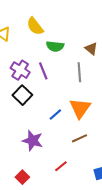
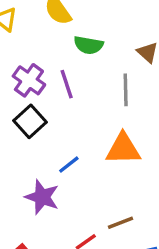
orange triangle: (80, 108) -> (123, 149), turned 50
blue line: (55, 114) -> (69, 165), moved
brown line: (80, 138) -> (121, 223), moved

